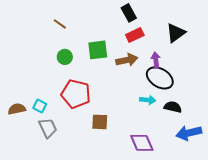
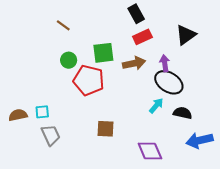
red pentagon: (76, 94) -> (89, 80), moved
cyan arrow: (148, 100) -> (156, 106), turned -56
cyan square: (40, 106) -> (42, 112), turned -32

